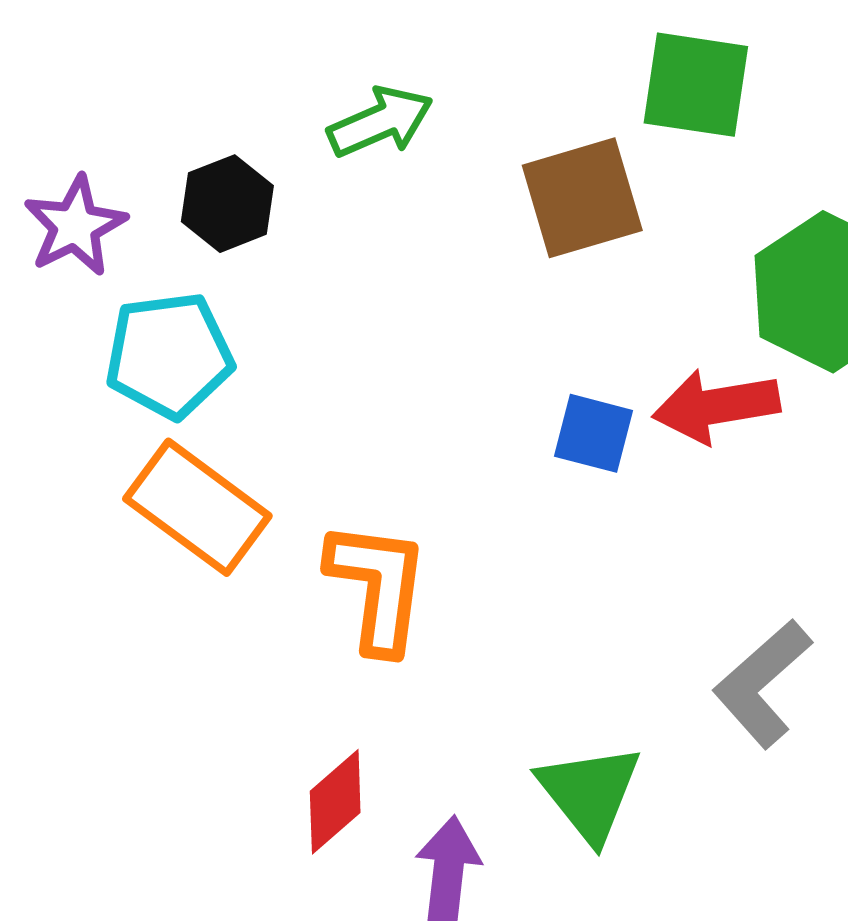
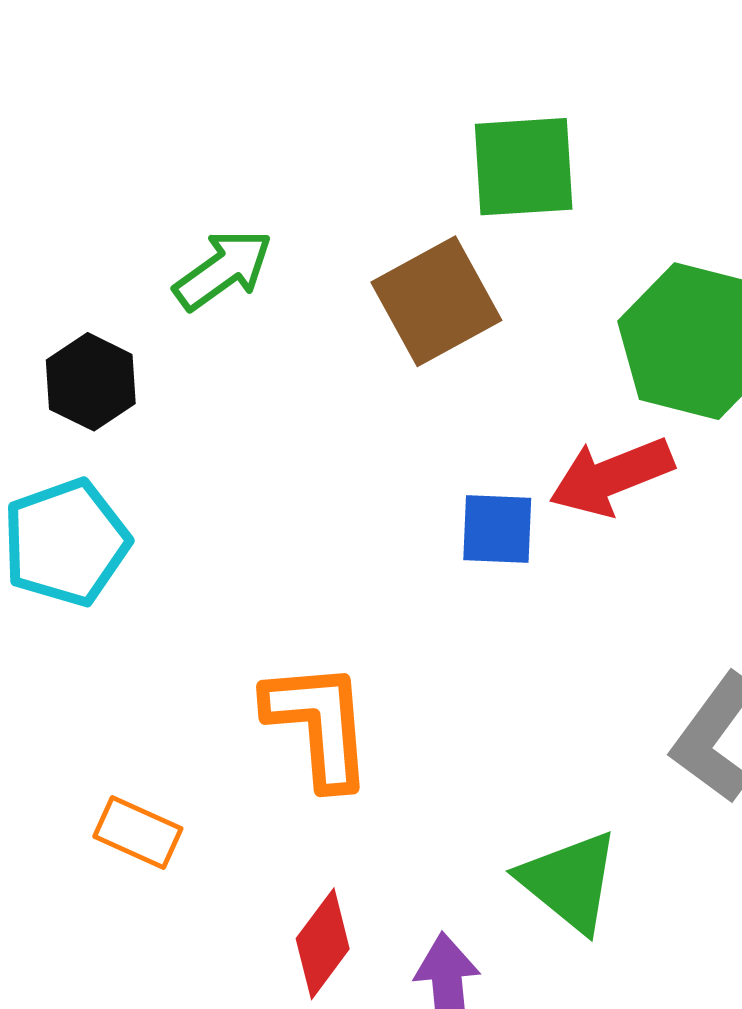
orange rectangle: (197, 507) -> (138, 833), moved, size x0.6

